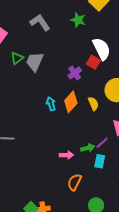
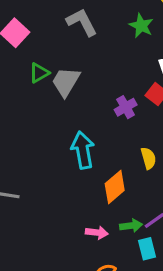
orange diamond: (71, 102) -> (115, 187), moved
cyan arrow: (51, 104) -> (83, 150), size x1.6
cyan rectangle: (100, 161) -> (147, 249), turned -32

